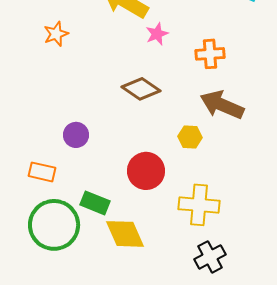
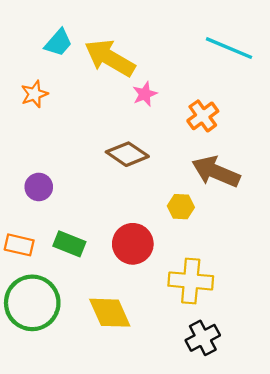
orange cross: (210, 54) -> (203, 116), turned -32
purple circle: (76, 135) -> (39, 187), moved
green rectangle: (95, 203) -> (69, 244), moved

